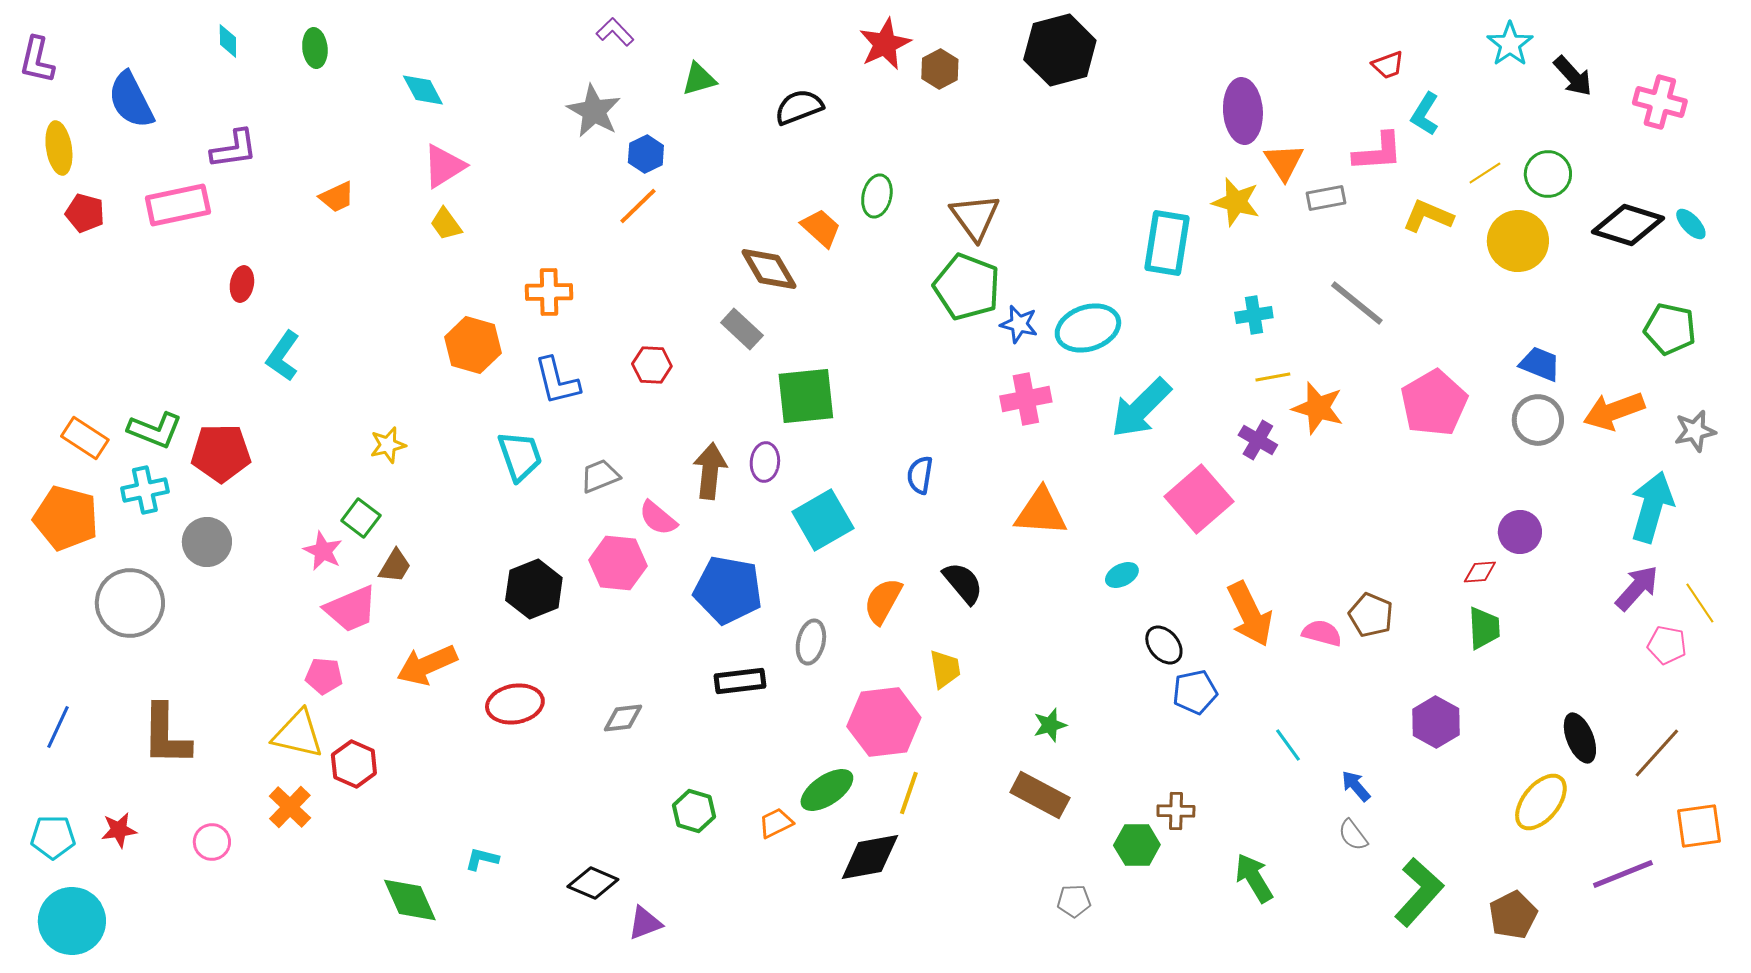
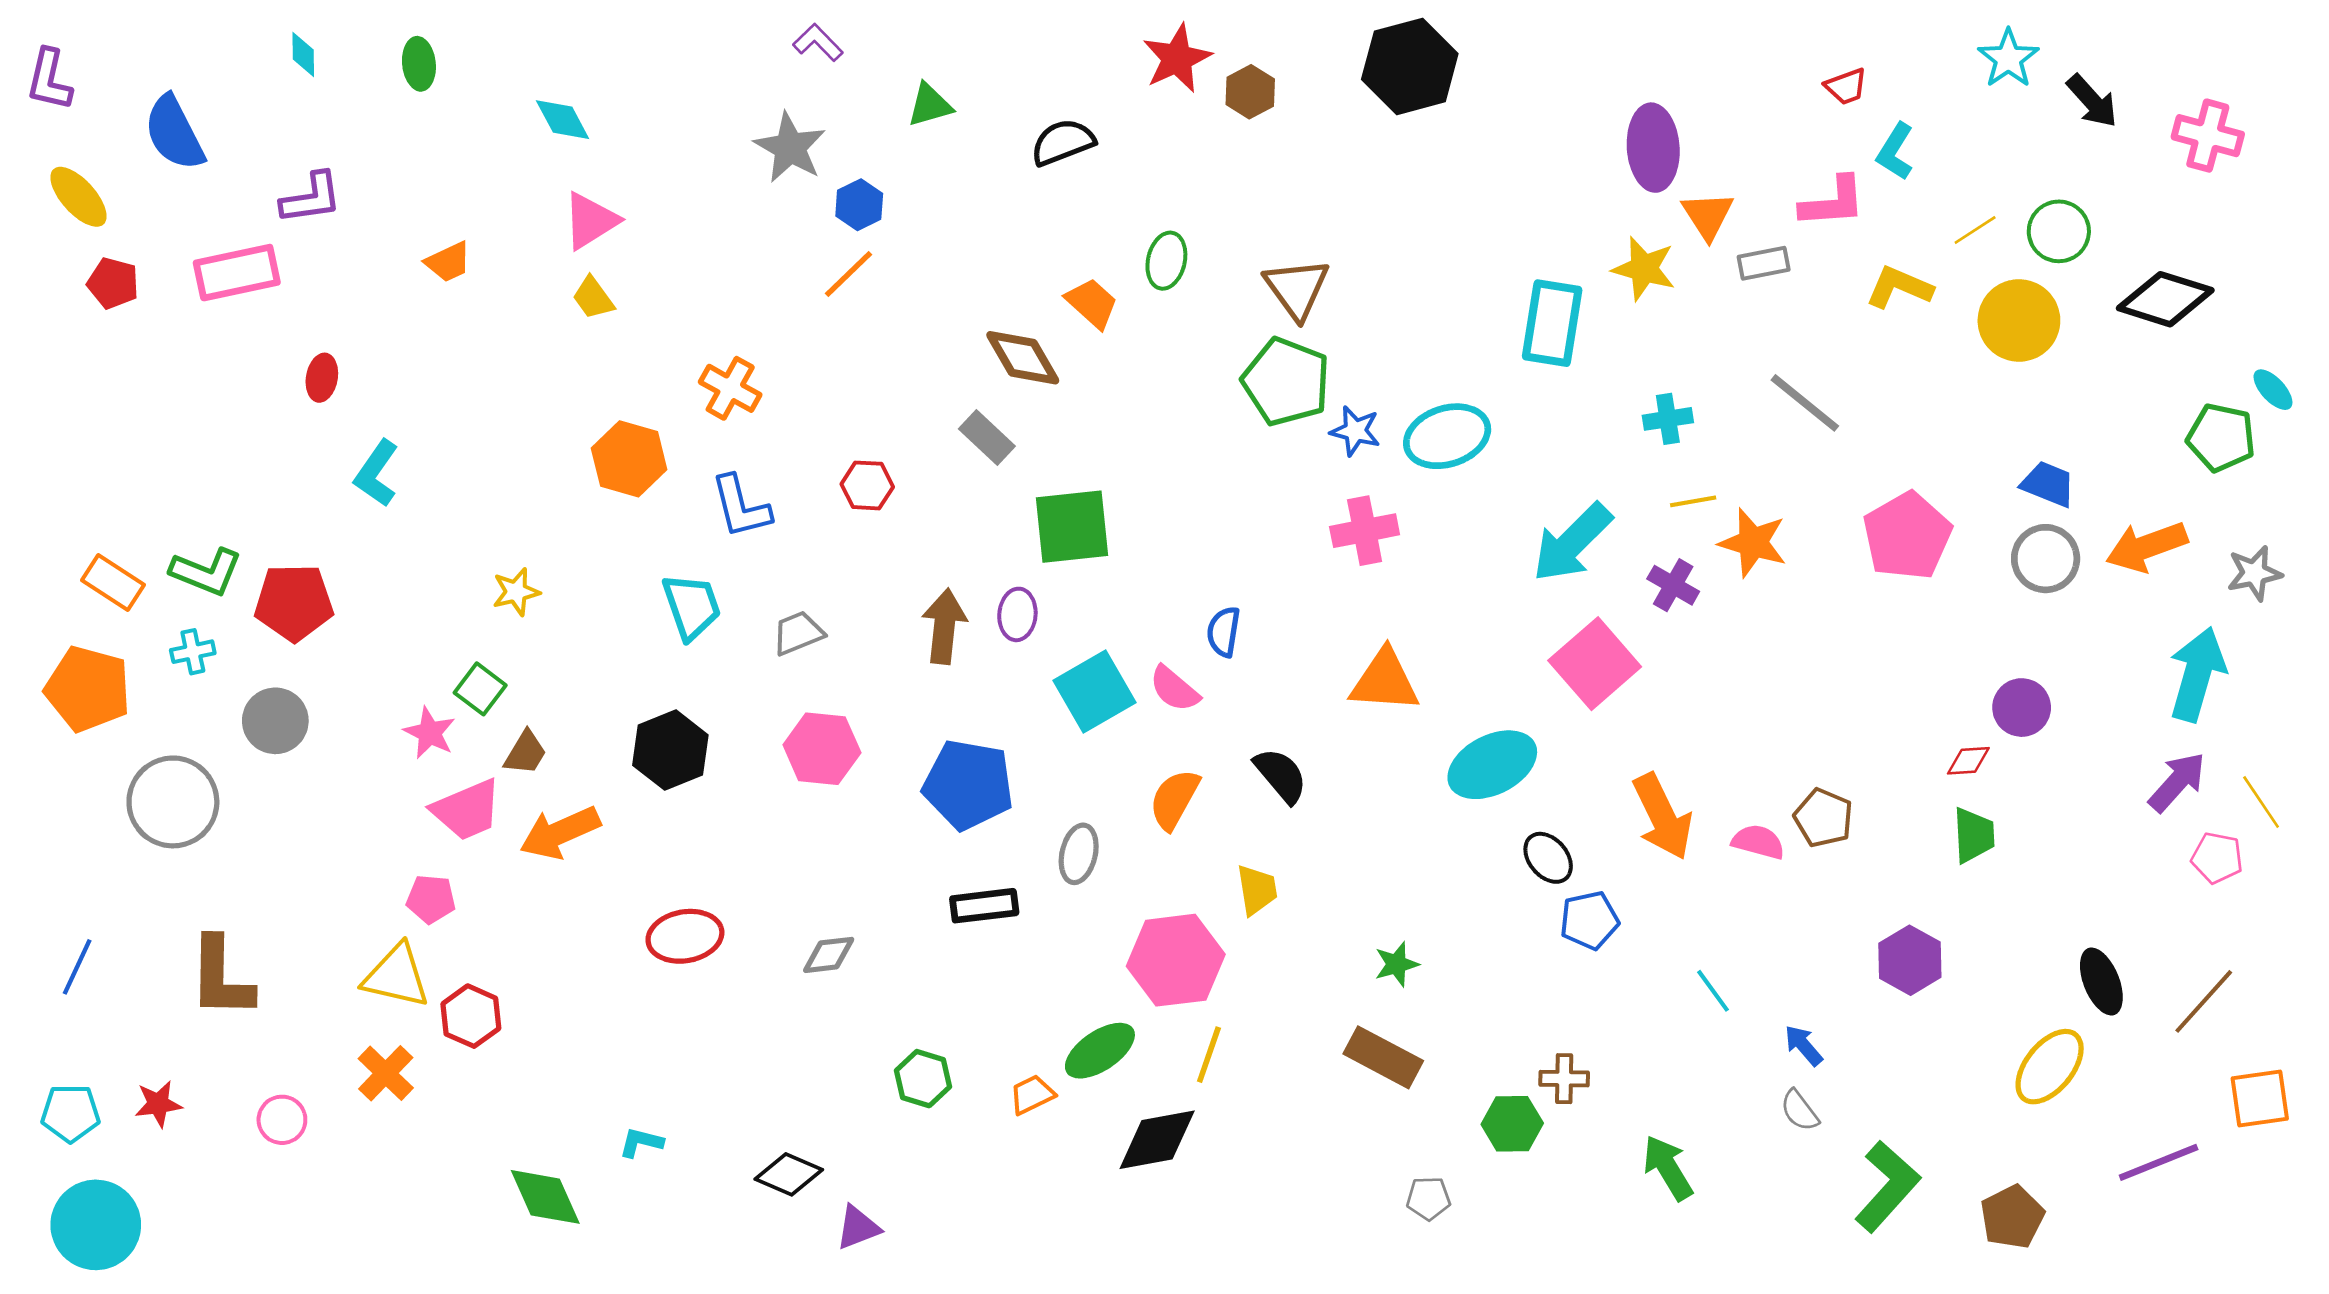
yellow ellipse: (59, 148) -> (78, 197), turned -33
cyan ellipse: (1691, 224) -> (2273, 390), moved
orange cross: (549, 292) -> (730, 388), turned 30
cyan arrow: (1141, 408) -> (1572, 543), moved
cyan cross: (145, 490) -> (193, 652), size x0.7
pink semicircle: (658, 518) -> (1174, 689), moved
cyan ellipse: (1122, 575) -> (1492, 765), size x2.0
black hexagon: (534, 589) -> (670, 750), moved
orange arrow: (427, 665) -> (560, 833), moved

